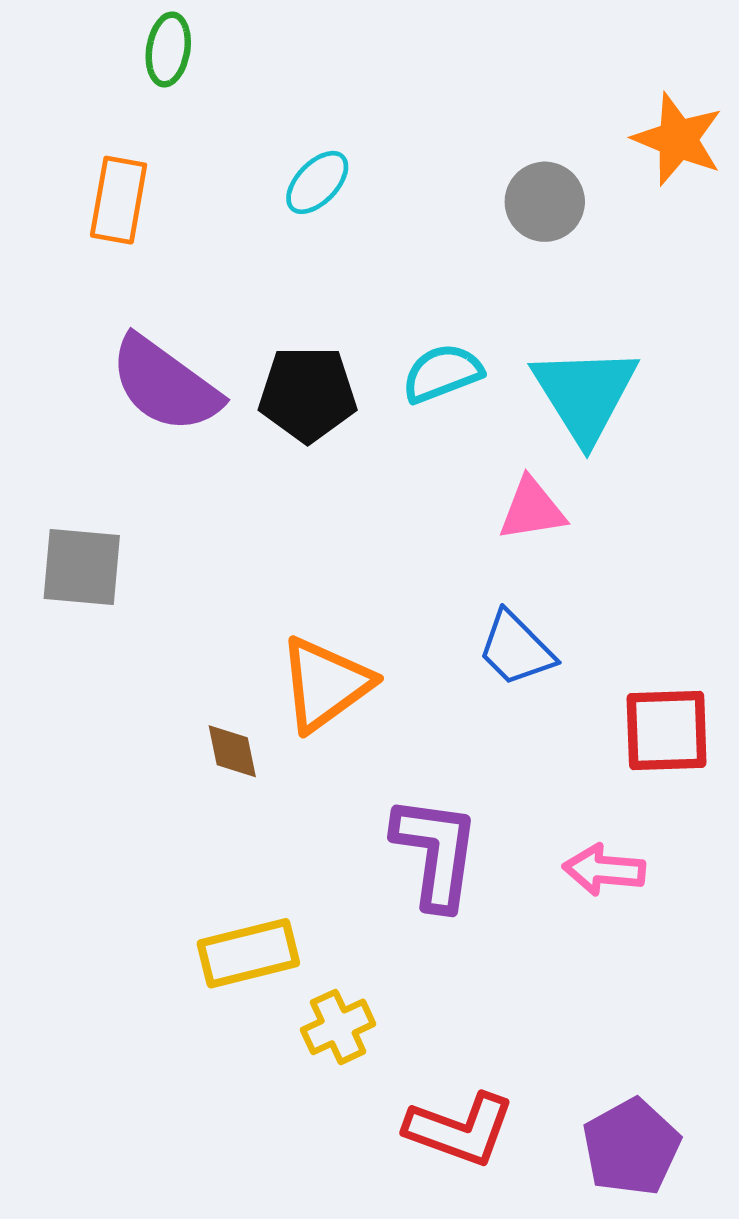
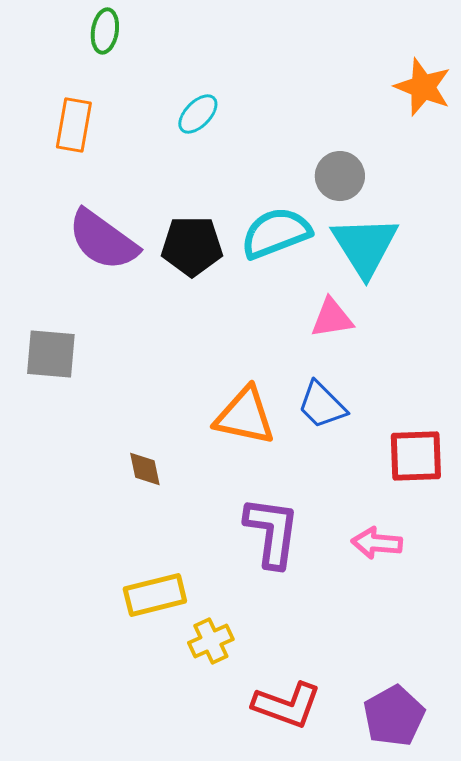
gray circle: (545, 202) -> (340, 176), moved
cyan semicircle: (442, 373) -> (276, 233), size x1.4
orange triangle: (325, 684) -> (245, 416), moved, turned 48

